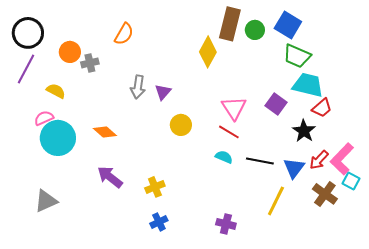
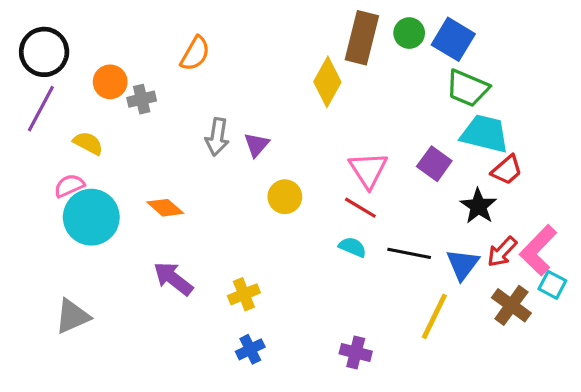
green circle: (255, 30) -> (409, 33), moved

